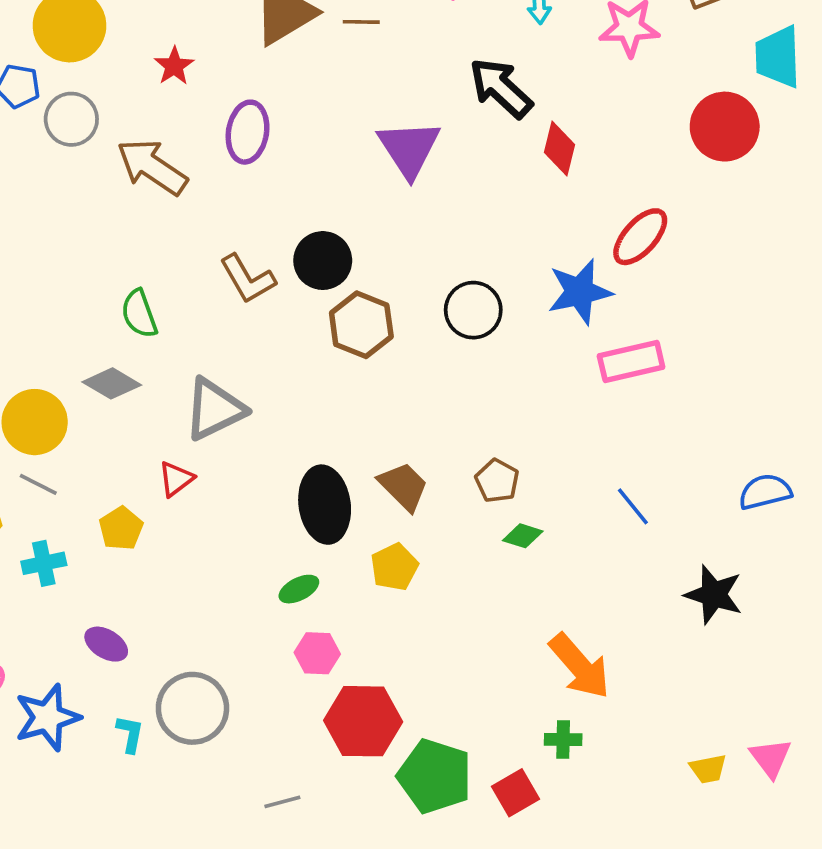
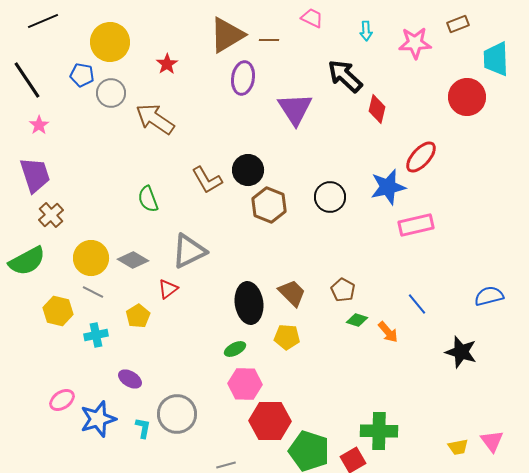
purple ellipse: (248, 132) -> (243, 78), moved
gray diamond: (112, 383) -> (133, 260), moved
yellow pentagon: (394, 567) -> (287, 337), turned 30
pink hexagon: (317, 653) -> (245, 384), size x1.4
orange arrow: (580, 666) -> (388, 332), moved, size x0.6
green cross: (563, 740) -> (379, 431), size x1.8

